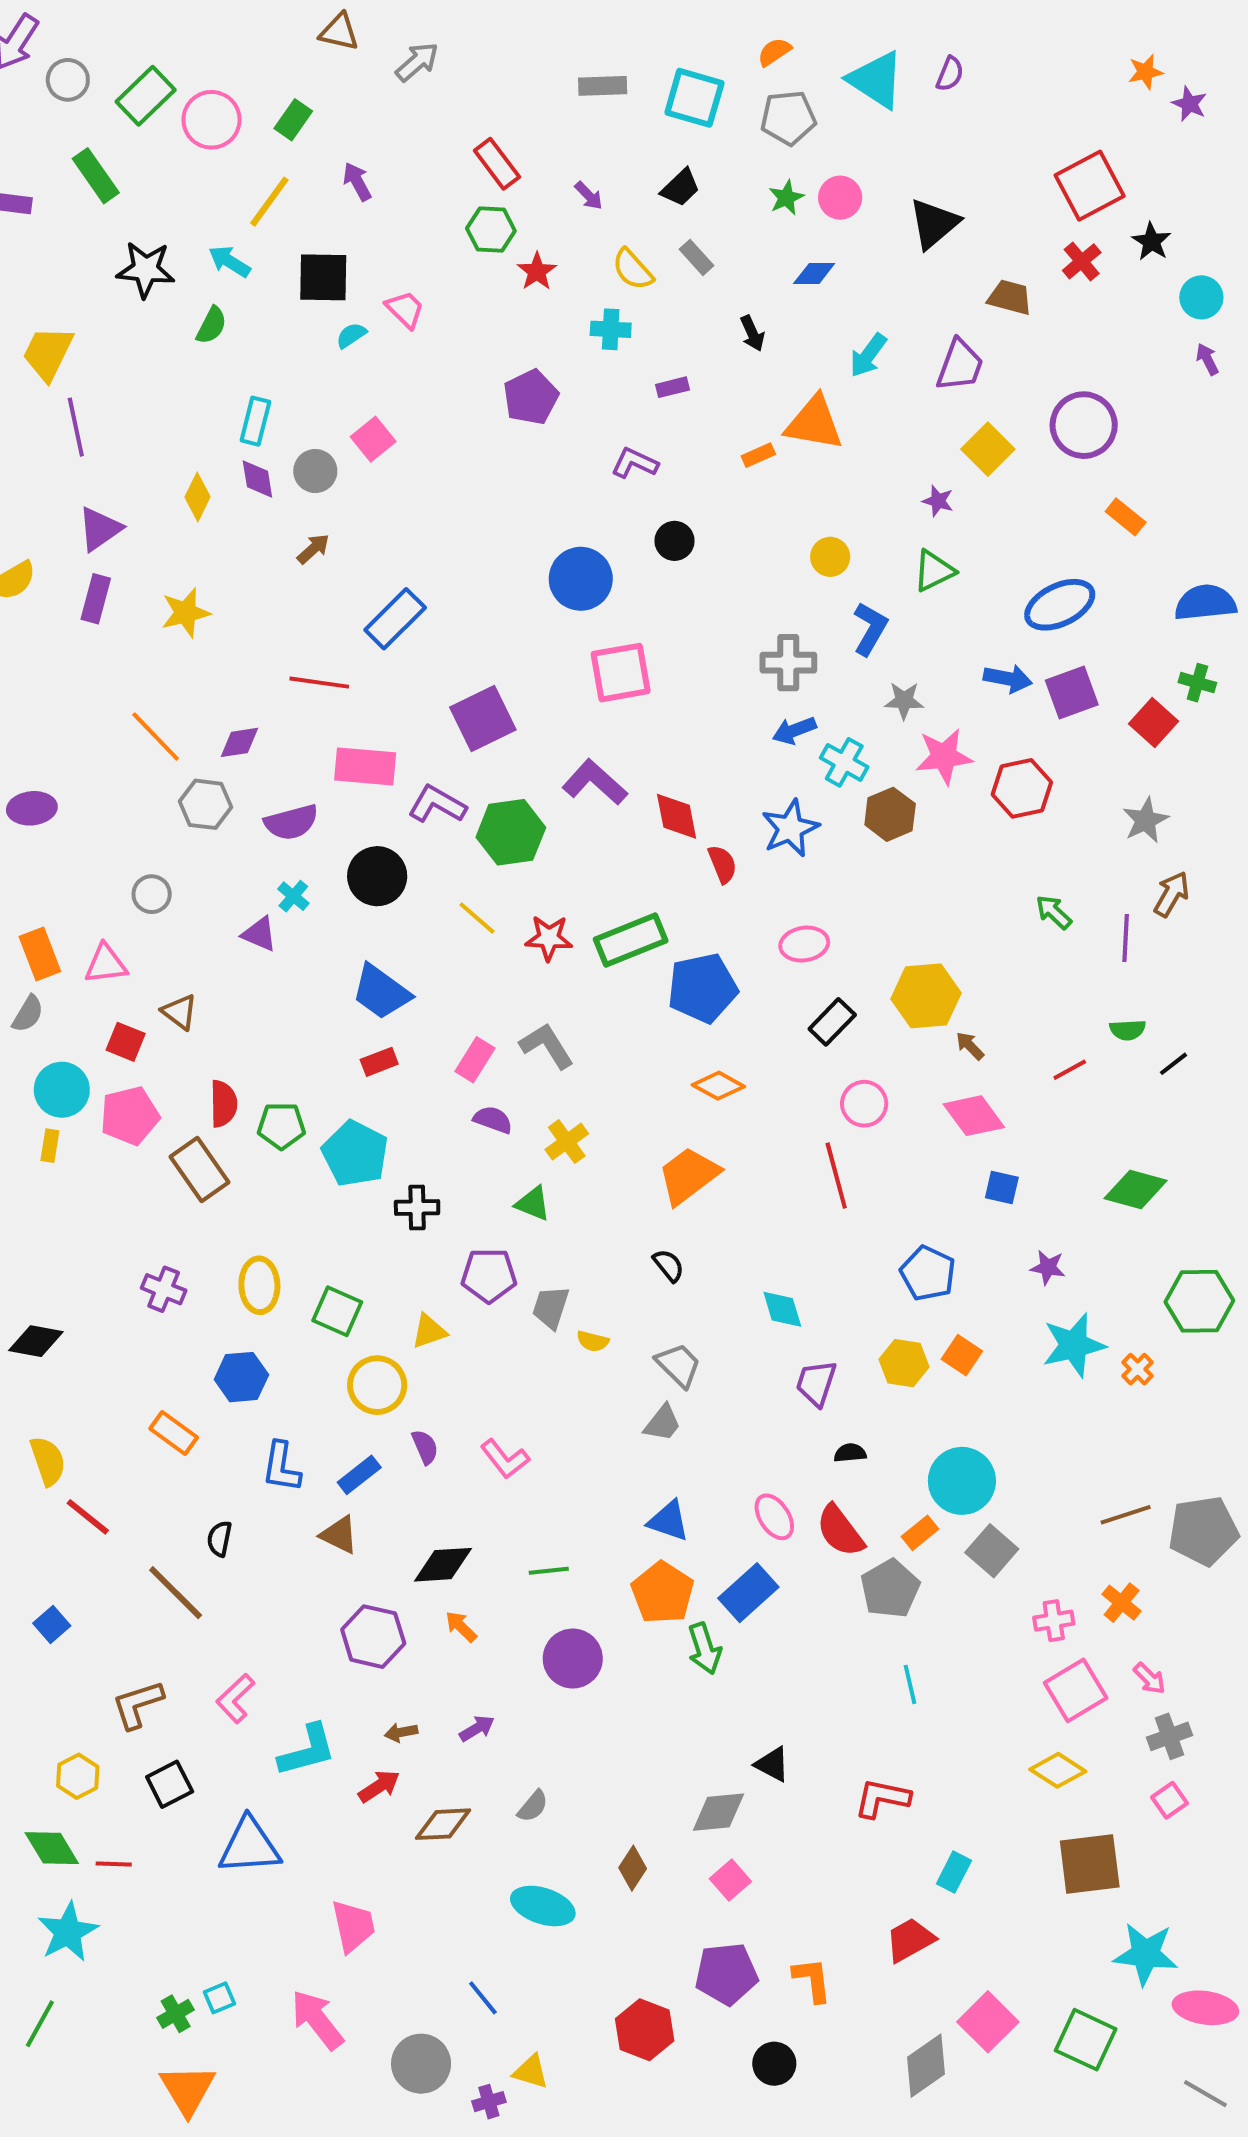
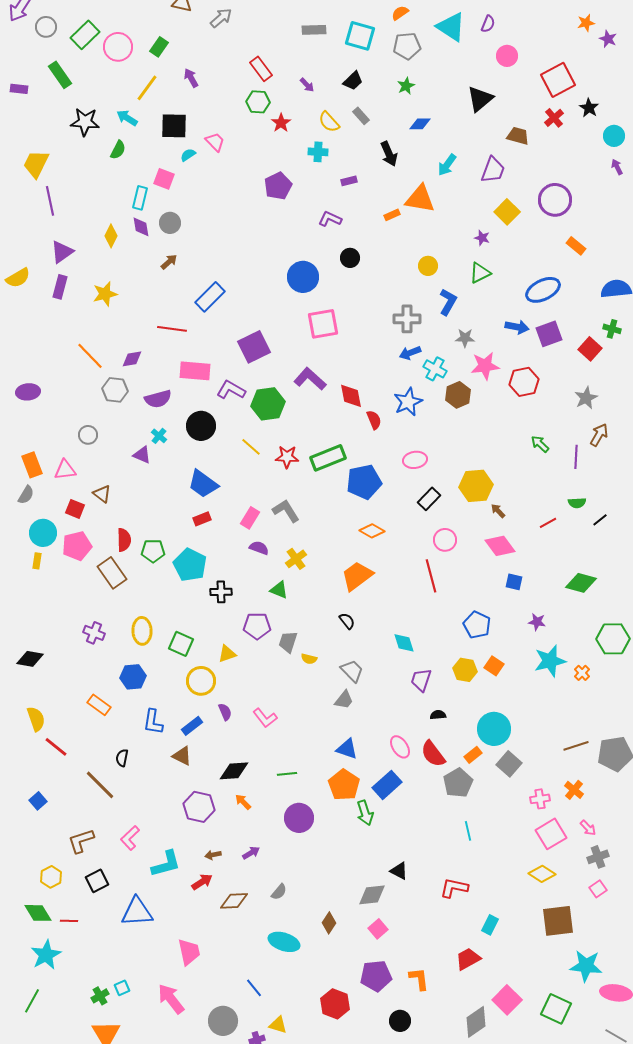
pink circle: (840, 198) -> (507, 56), moved
black arrow: (752, 333) -> (389, 154), size x1.4
pink square: (373, 439) -> (164, 179), moved, turned -30

